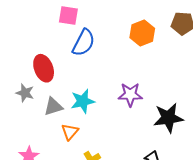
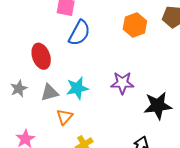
gray star: (25, 93) -> (19, 89), moved, turned 30

